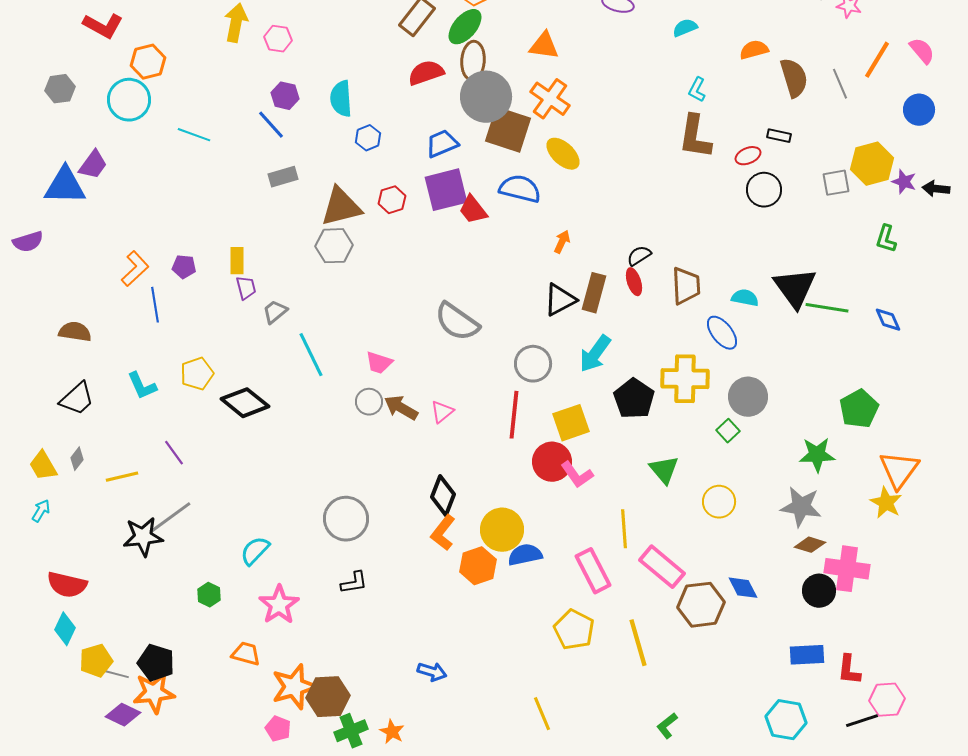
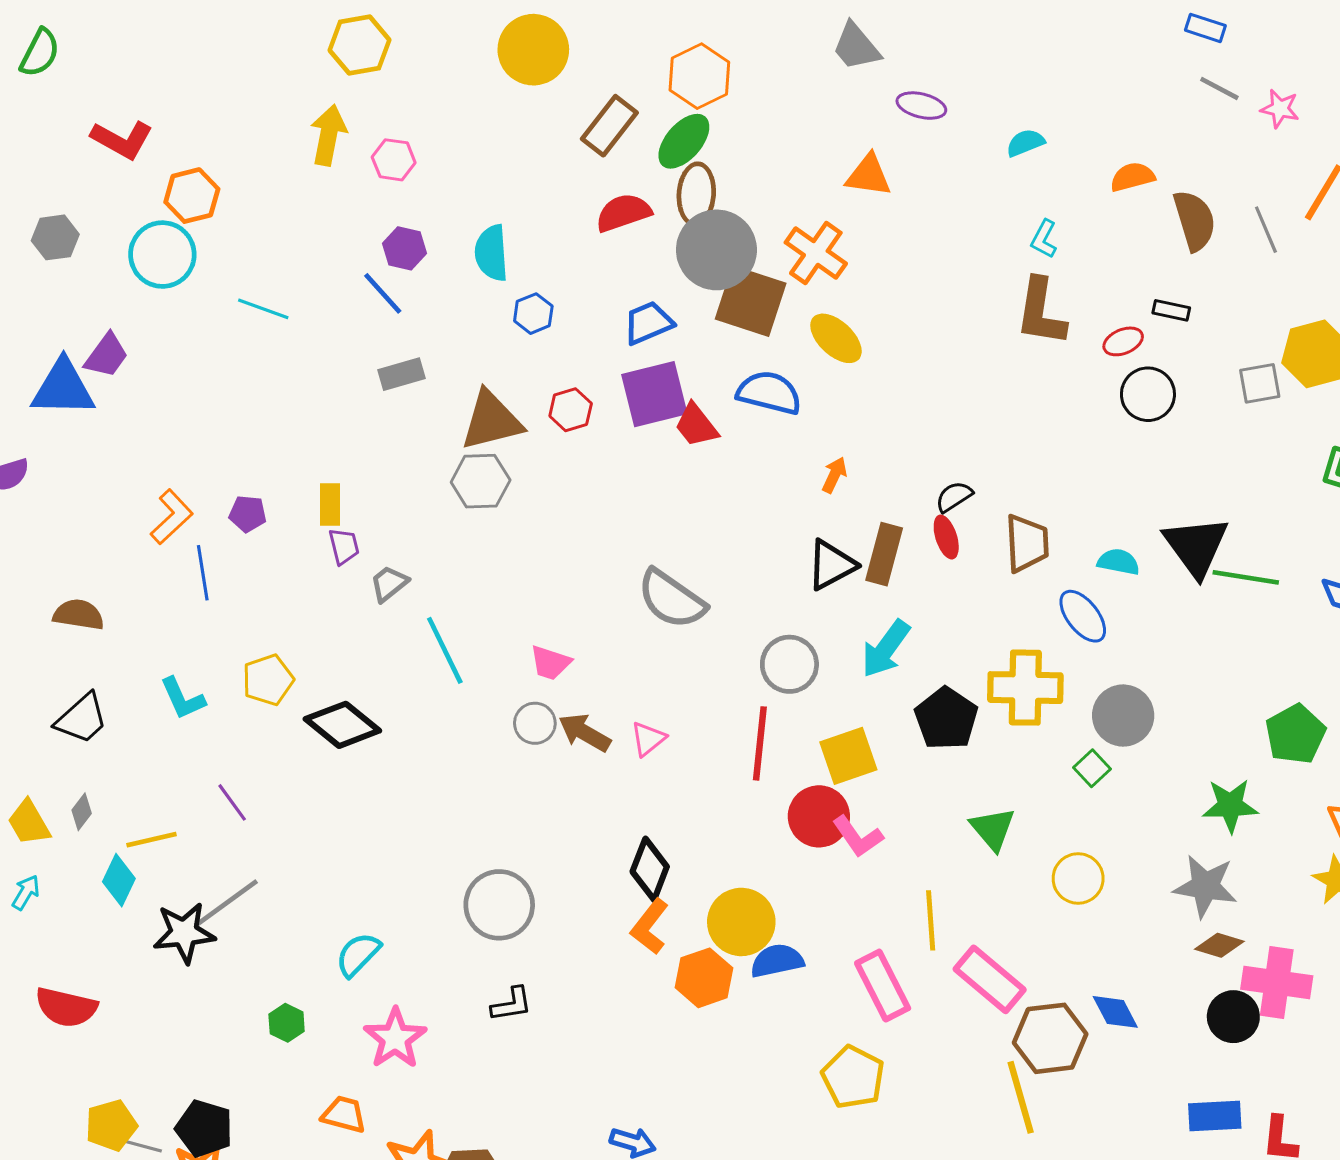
orange triangle: (544, 46) -> (869, 175), moved
cyan diamond: (65, 629) -> (119, 880), moved
yellow line: (638, 643) -> (1021, 1097), moved

